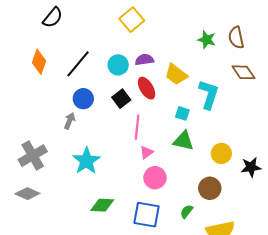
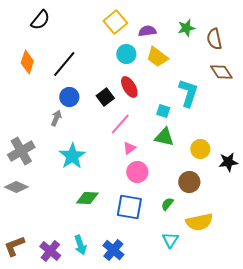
green star: (207, 40) -> (186, 28), moved, turned -30
purple semicircle: (144, 60) -> (147, 31), moved
cyan circle: (118, 65) -> (126, 54), moved
yellow trapezoid: (176, 74) -> (157, 57), moved
pink line: (137, 127) -> (120, 124), turned 35

